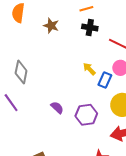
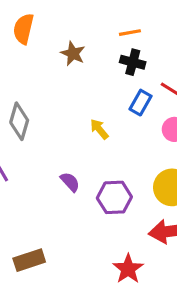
yellow arrow: (89, 69) -> (99, 129), moved
blue rectangle: (105, 80) -> (140, 103), moved

